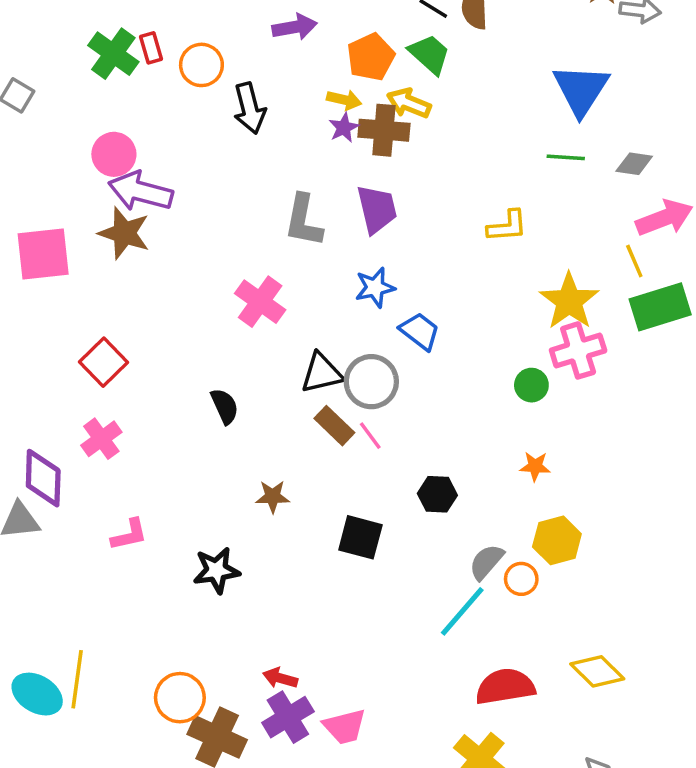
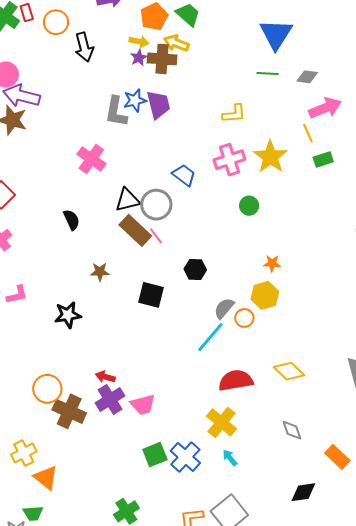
blue star: (375, 287) -> (135, 100), moved
green rectangle: (660, 307) -> (323, 160), size x0.6
pink cross: (578, 350) -> (229, 160), moved
brown rectangle: (334, 426) -> (135, 230), size x1.4
orange star: (535, 466) -> (272, 263), moved

